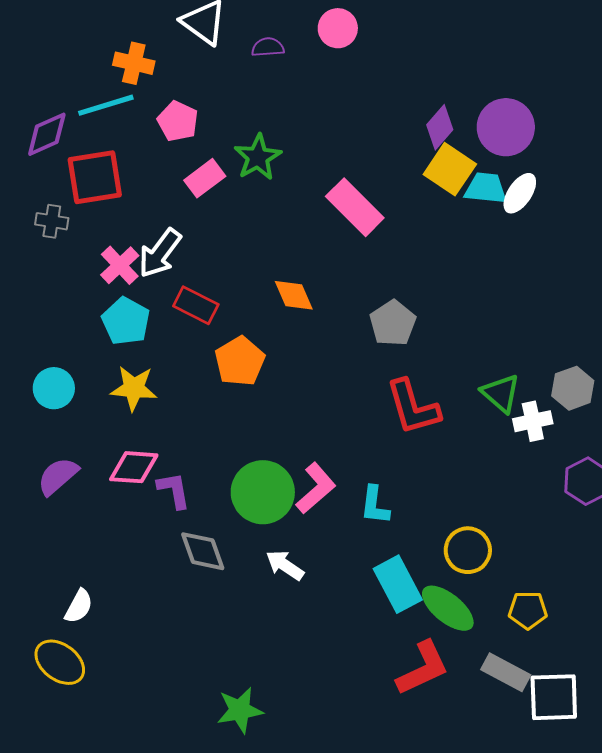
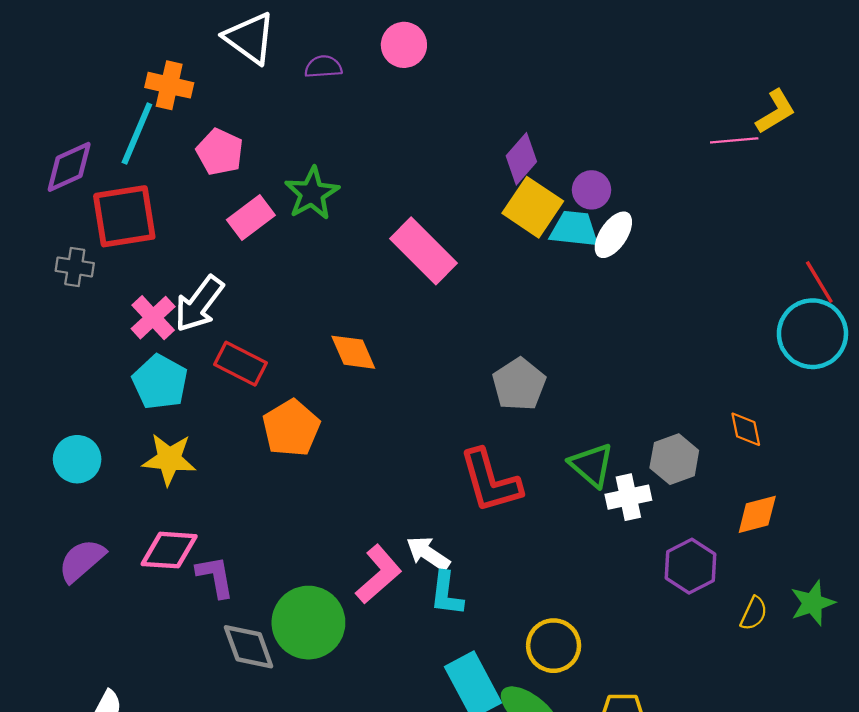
cyan line: (106, 105) -> (137, 133), turned -50
purple circle: (506, 127) -> (592, 190), moved, size x0.6
gray pentagon: (393, 323) -> (519, 384), moved
green circle: (263, 492) -> (308, 623), moved
white arrow: (285, 565) -> (428, 554), moved

